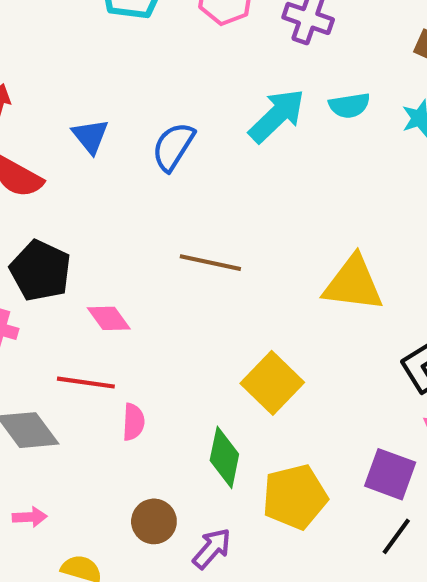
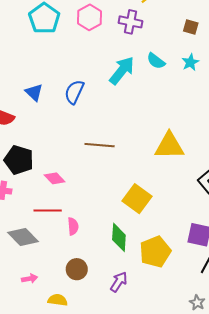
cyan semicircle: (349, 105) -> (156, 61), turned 54
brown circle: (154, 521) -> (77, 269), moved

